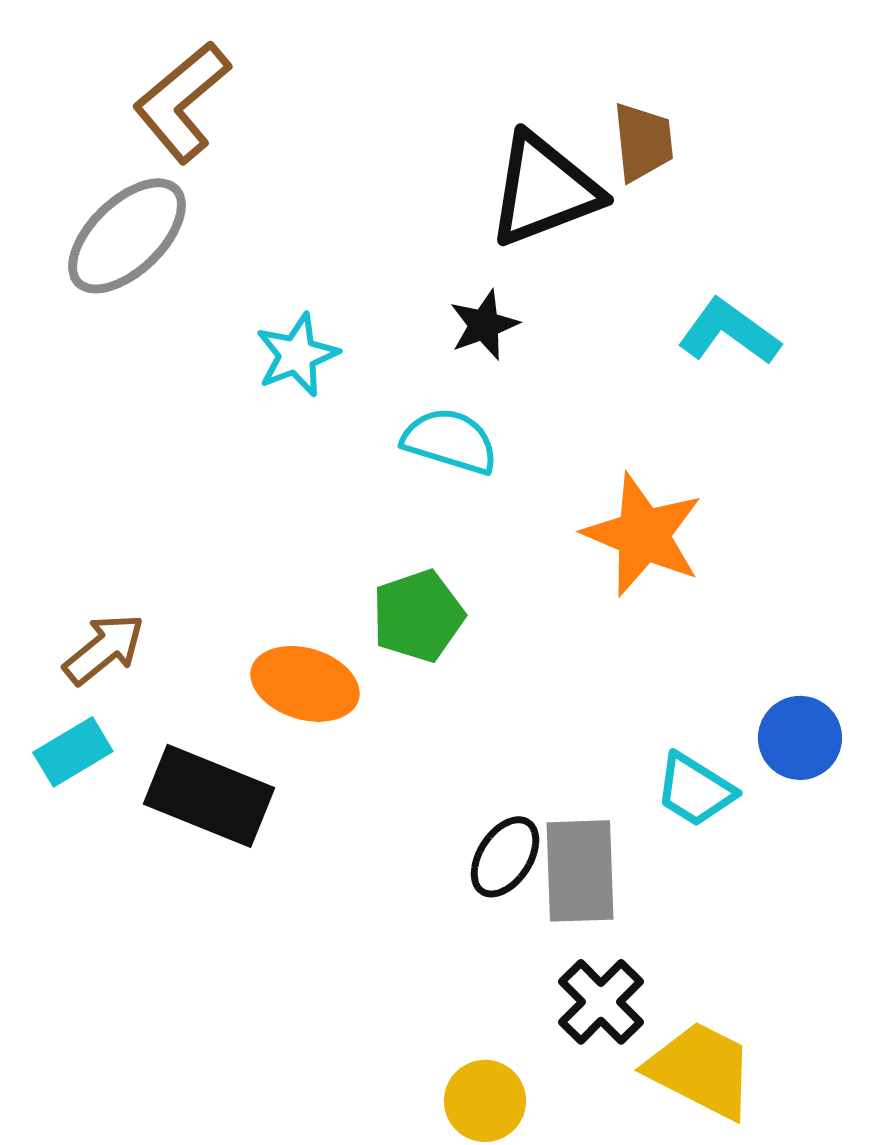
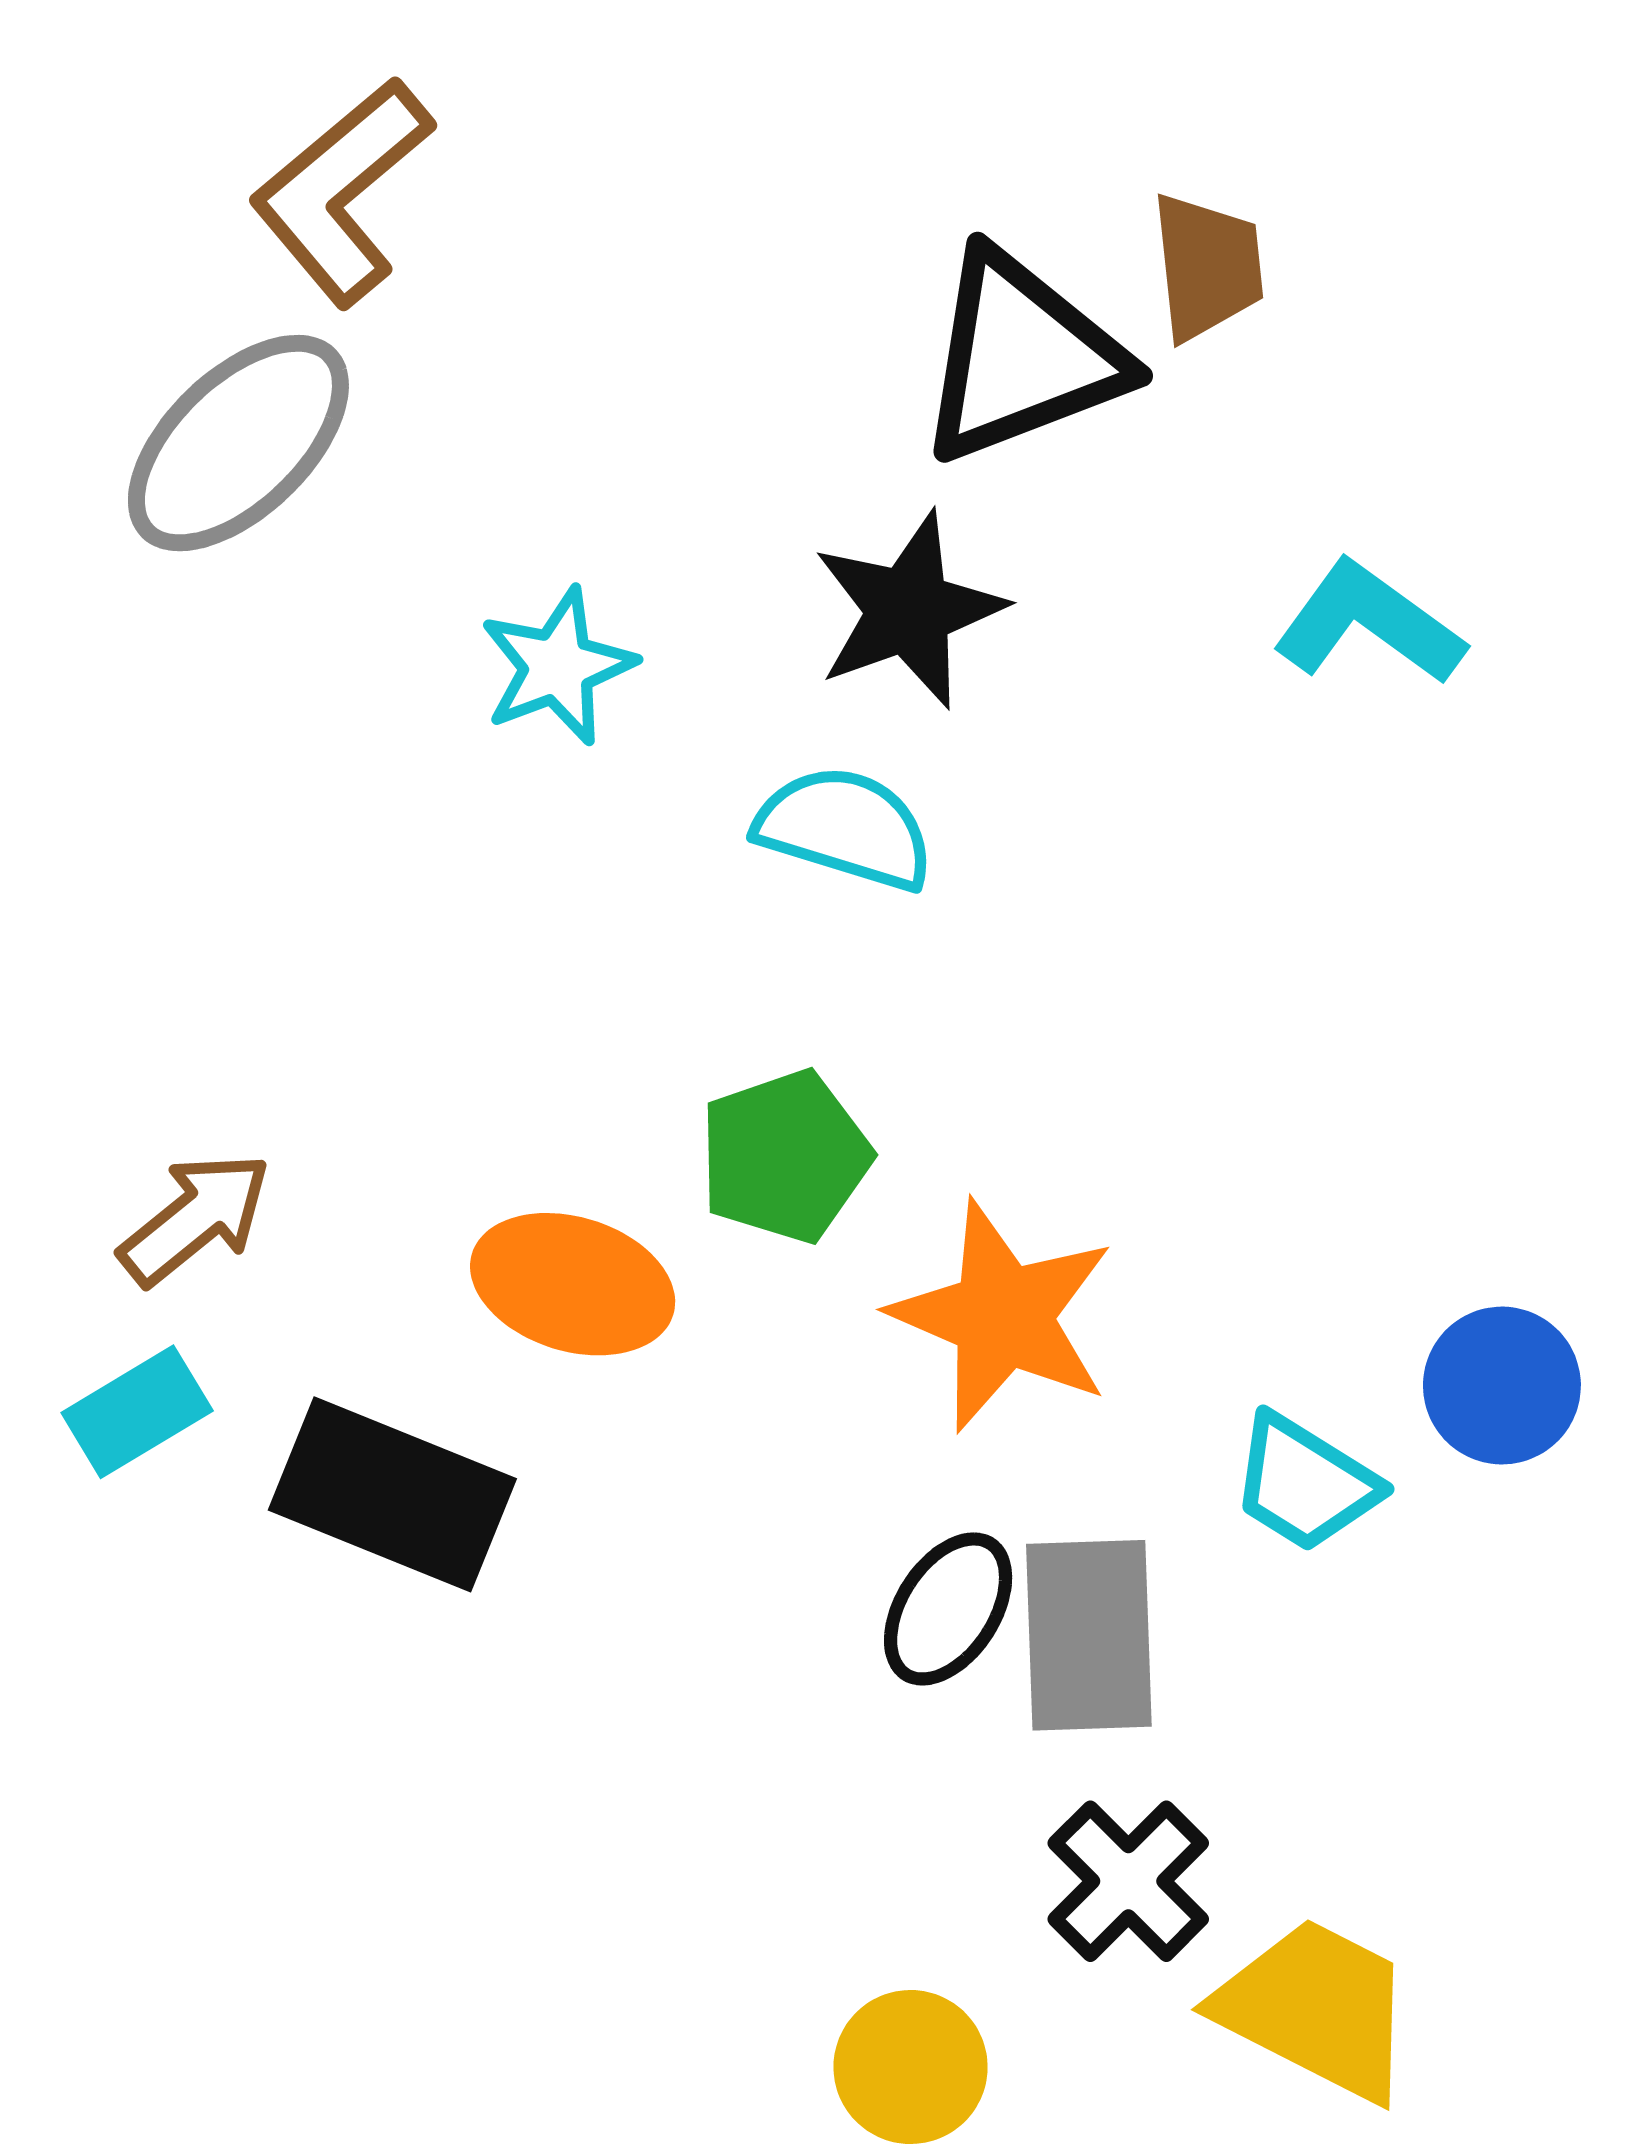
black star: (484, 325) -> (909, 610), size x1.5
orange star: (643, 535) -> (1003, 1316), moved

